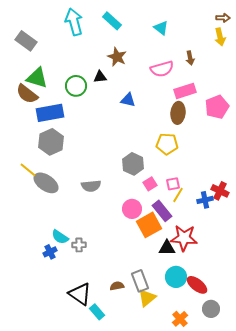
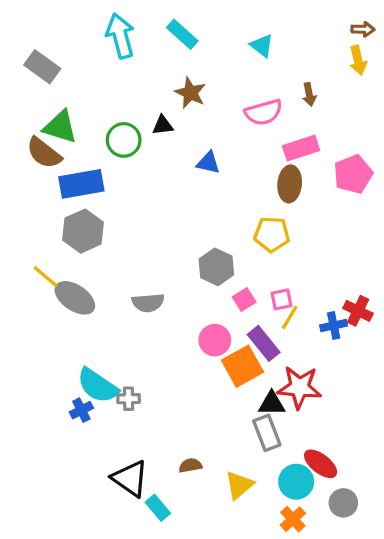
cyan semicircle: (60, 237) -> (98, 386), size x1.5
cyan circle: (176, 277) -> (296, 482), moved
gray rectangle: (140, 281) -> (267, 433), moved

